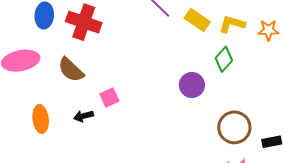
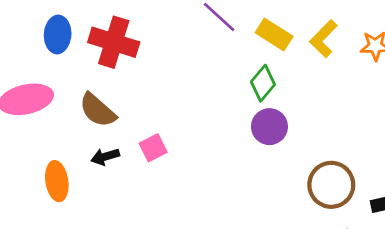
yellow L-shape: (232, 24) -> (323, 39), turned -60
green diamond: (224, 59) -> (263, 83), moved
black arrow: (83, 116) -> (105, 157), moved

